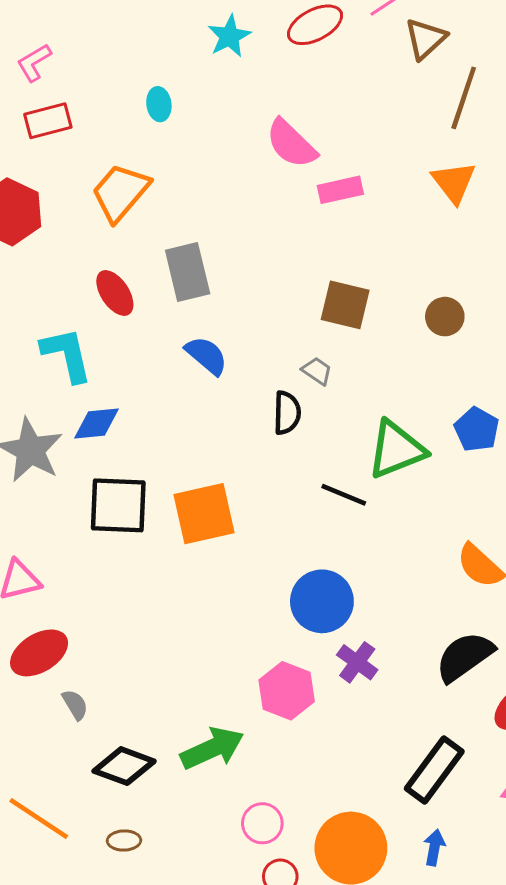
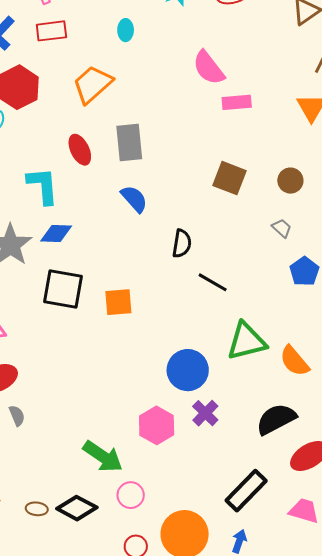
brown circle: (445, 317) -> (290, 181), moved
gray trapezoid: (317, 371) -> (282, 228), moved
green triangle: (396, 450) -> (246, 341), moved
black line: (344, 495) -> (213, 282), moved
orange square: (204, 514) -> (118, 302), size x0.7
green arrow: (212, 748) -> (103, 456), turned 51
black diamond: (124, 766) -> (77, 508), moved
pink circle: (262, 823) -> (131, 495), moved

